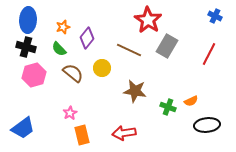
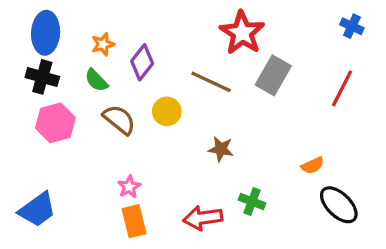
brown star: (135, 91) -> (221, 149), size x0.7
green cross: (168, 107) -> (252, 201), moved
pink star: (70, 113) -> (129, 187), moved
black ellipse: (207, 125) -> (339, 205), turned 50

